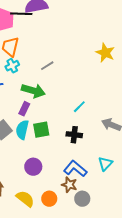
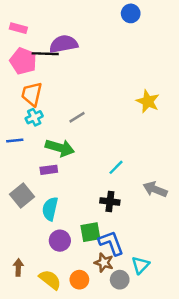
purple rectangle: (24, 109) -> (49, 170), turned 56
cyan semicircle: (22, 130) -> (50, 209), moved
green square: (41, 130) -> (90, 232), moved
cyan triangle: (105, 164) -> (140, 265), moved
blue L-shape: (75, 169) -> (111, 243), turned 30

